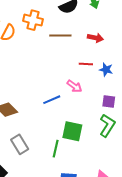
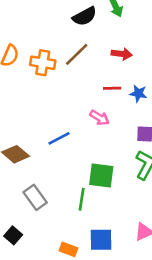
orange cross: (33, 20) -> (43, 63), moved
brown line: (60, 36) -> (77, 54), turned -40
blue line: (52, 100) -> (59, 138), moved

